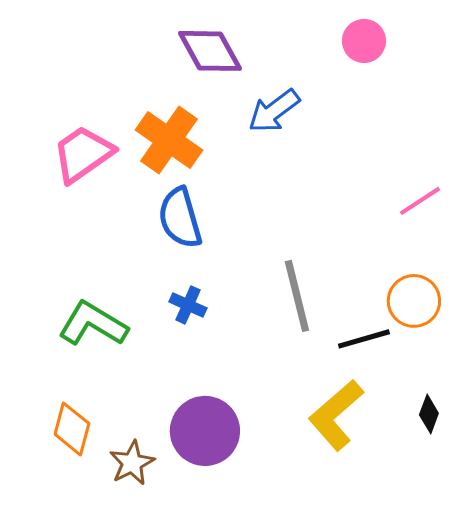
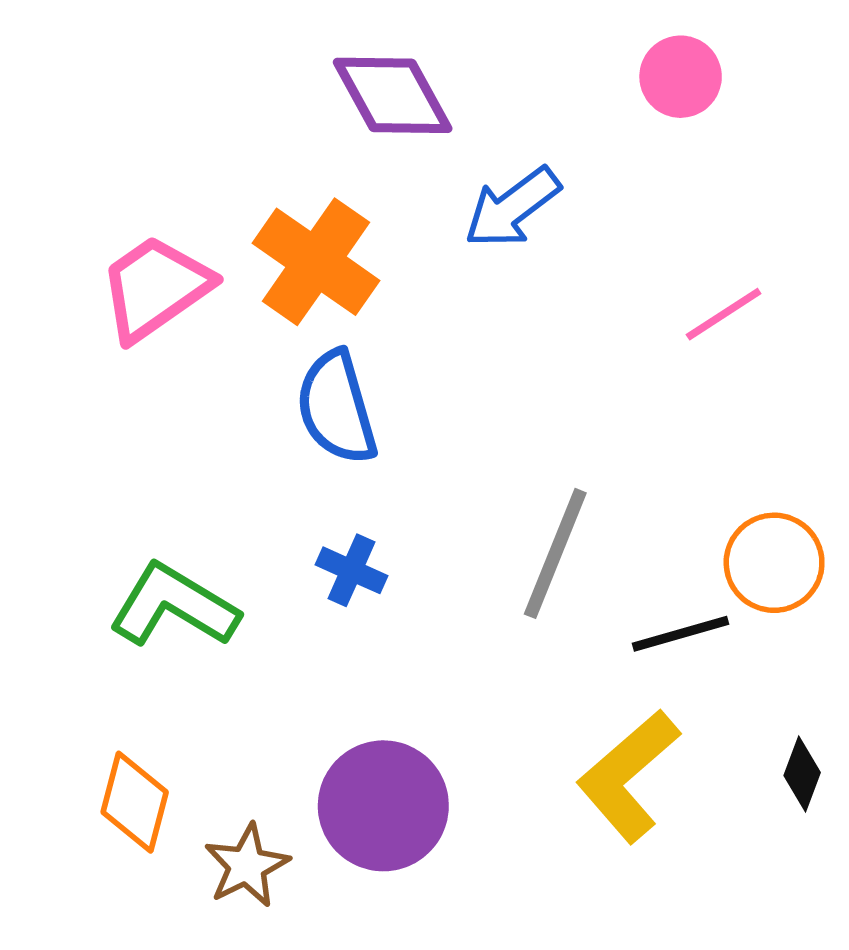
pink line: (420, 201) -> (724, 314), moved
gray line: (297, 296) -> (555, 553), turned 36

